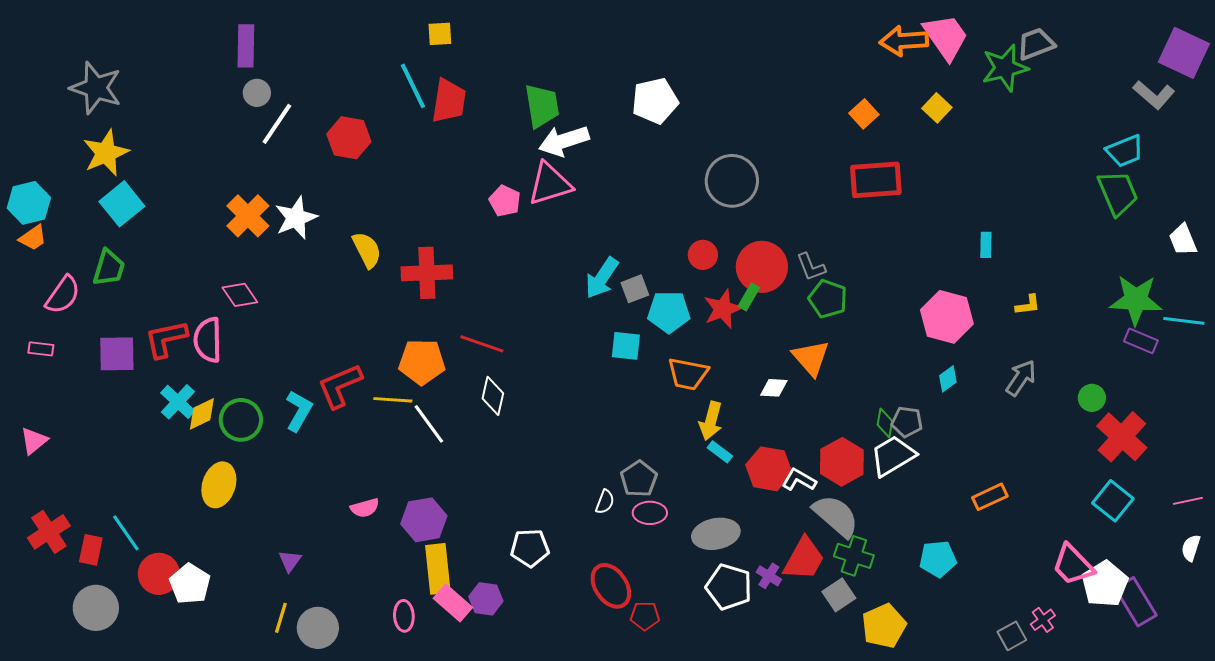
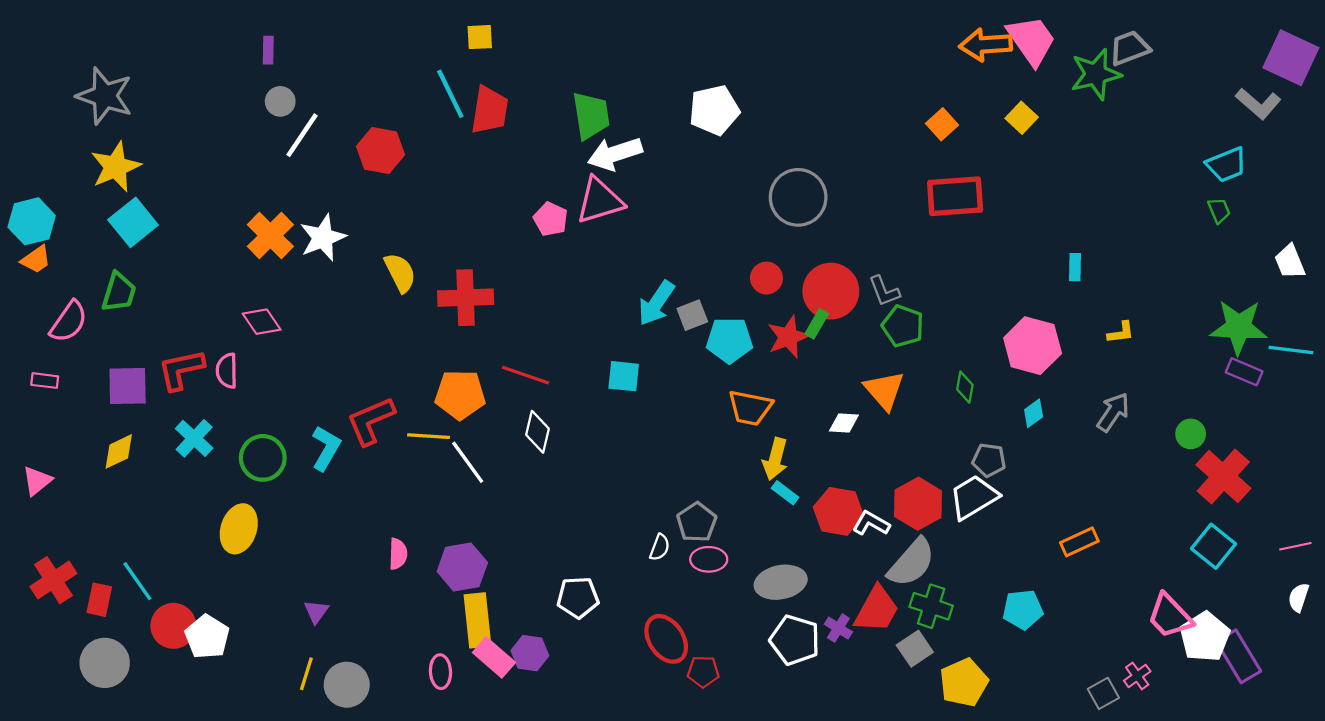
purple rectangle: (246, 46) -> (268, 50), size x0.6
green trapezoid: (1118, 193) -> (1219, 210), size x0.5
pink semicircle: (208, 340) -> (227, 371), size x0.7
cyan square: (626, 346) -> (624, 376), moved
yellow diamond: (202, 414) -> (119, 451), moved
green diamond: (885, 423) -> (965, 387), moved
pink semicircle: (365, 508) -> (398, 554), turned -72
gray semicircle: (836, 516) -> (911, 563), turned 90

